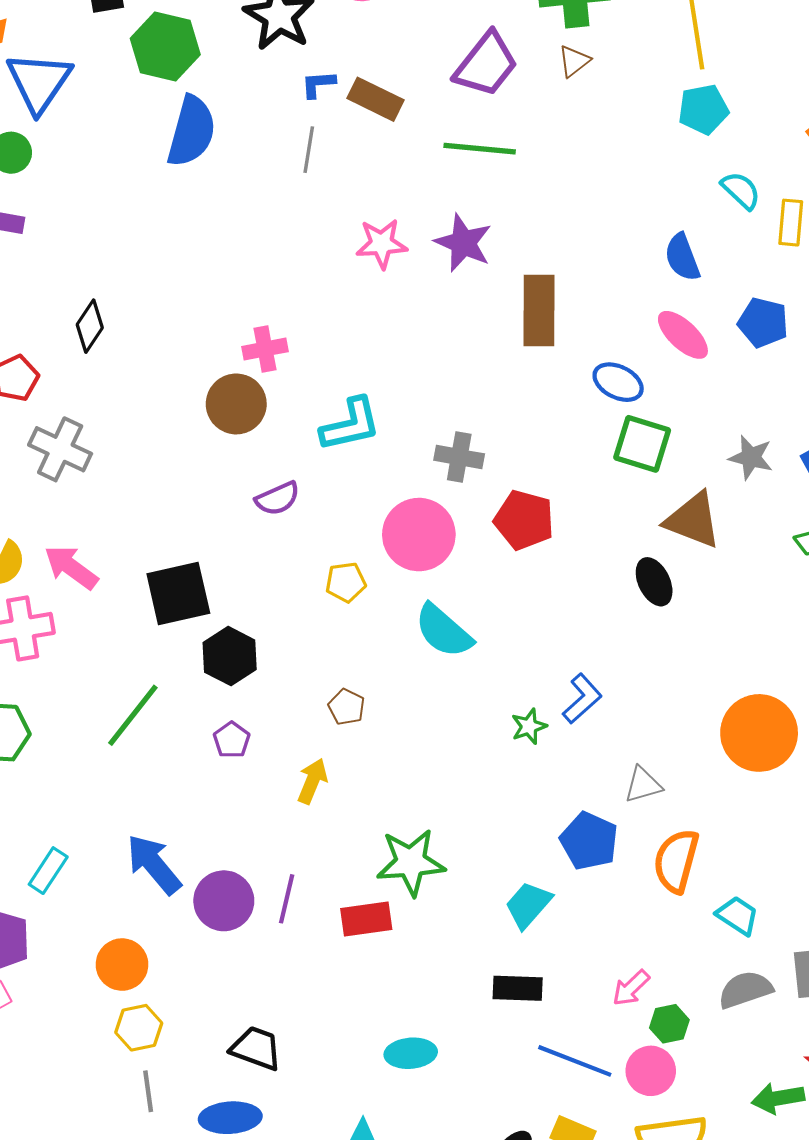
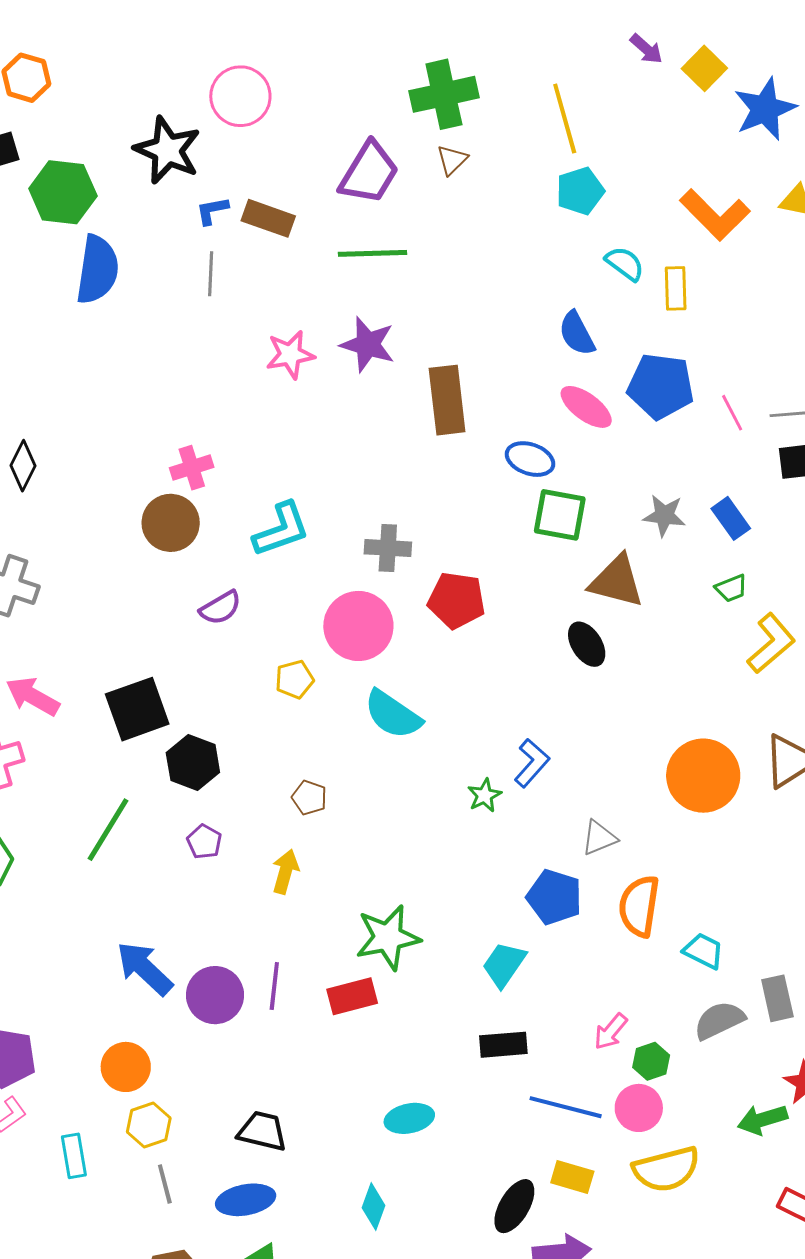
blue pentagon: (763, 323) -> (661, 386), size x1.4
cyan rectangle: (48, 871) -> (74, 1156), moved, turned -36

